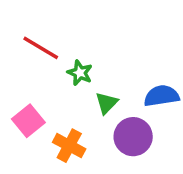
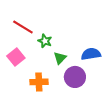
pink square: (28, 121) -> (16, 57), moved
orange cross: (69, 146) -> (39, 82), turned -30

